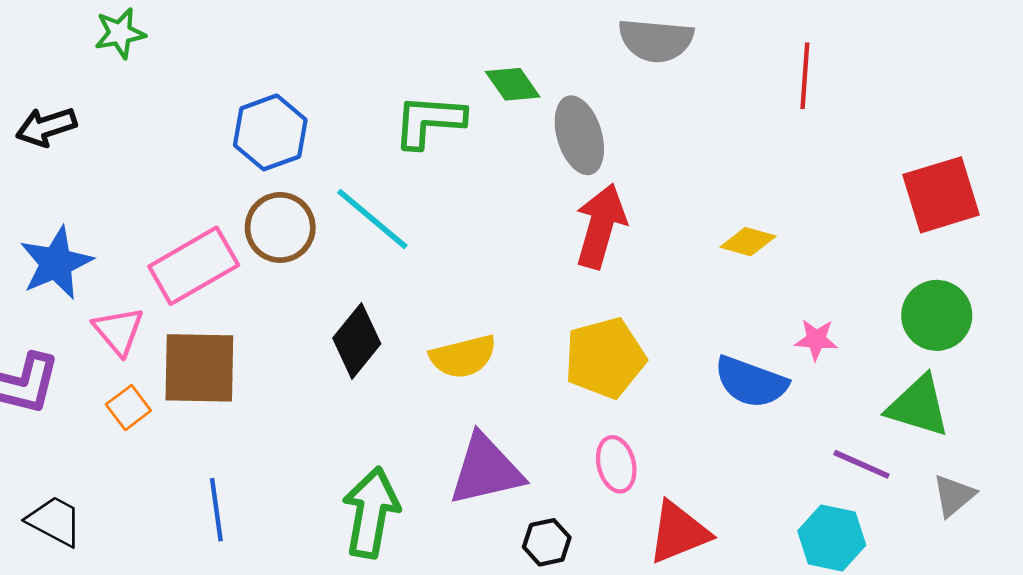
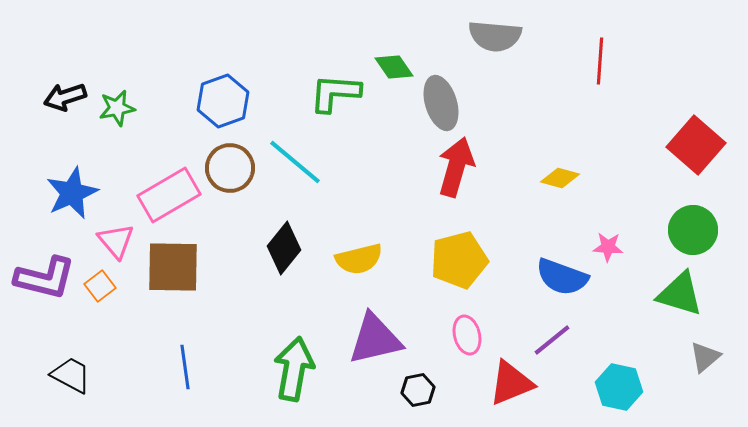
green star: (120, 33) -> (117, 108), moved
red square: (941, 195) -> (696, 145), turned -32
orange square: (128, 408) -> (100, 286), moved
purple line: (862, 464) -> (552, 340), moved, turned -63

